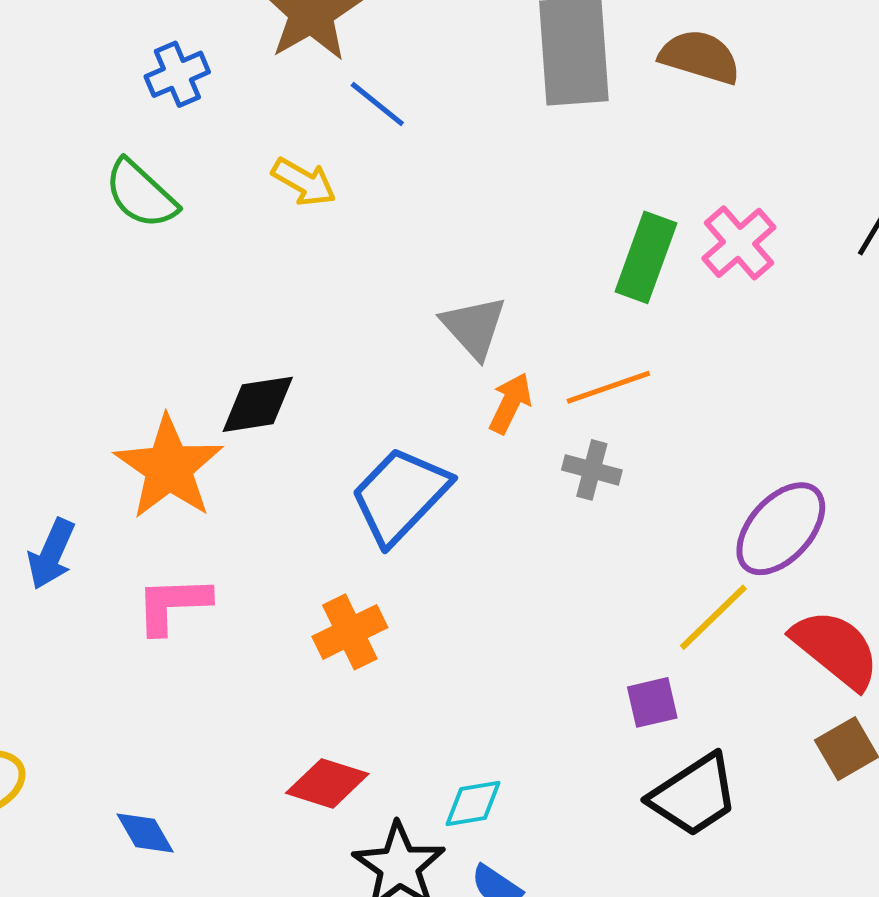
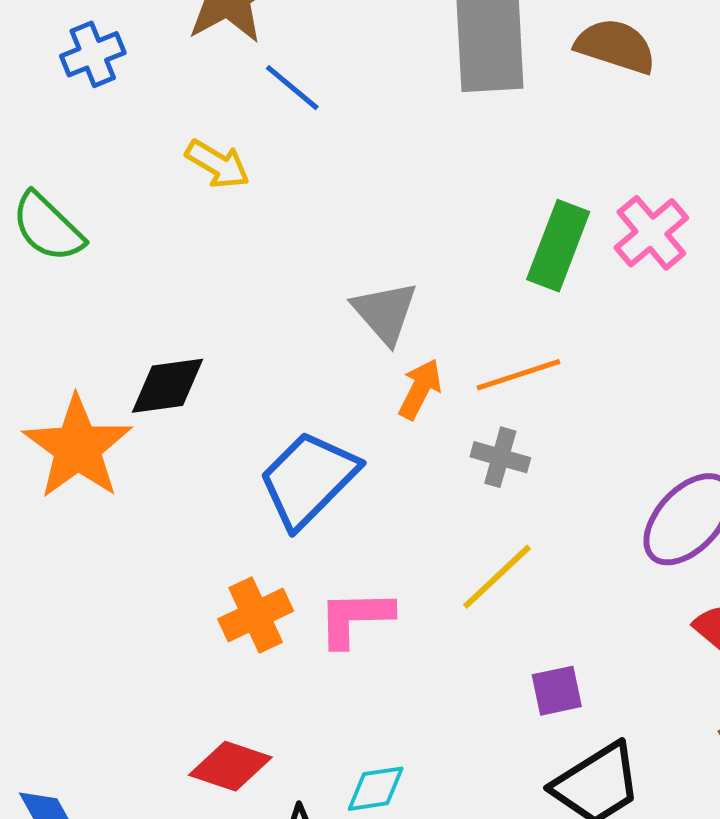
green semicircle: (141, 194) -> (48, 227), moved
pink L-shape: (173, 605) -> (355, 618), moved
yellow line: (713, 617) -> (497, 577), moved

